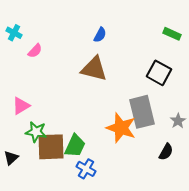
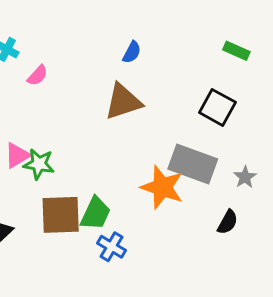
brown triangle: (94, 69) -> (123, 102), turned -32
gray rectangle: (142, 112) -> (193, 164), turned -56
green star: (36, 132) -> (39, 164), moved

